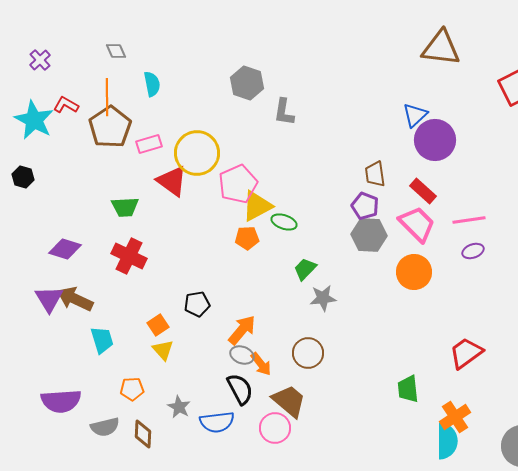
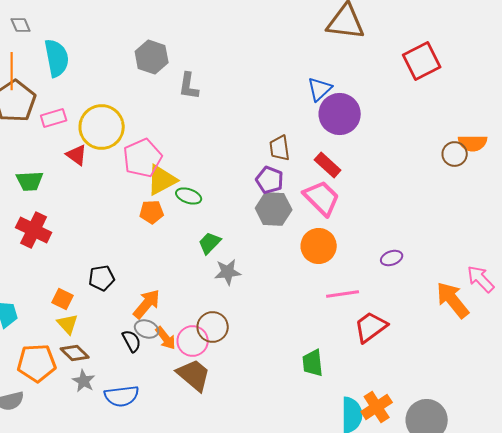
cyan semicircle: (152, 84) -> (57, 58), size x1.5
red triangle: (172, 181) -> (77, 155), size x0.7
pink line: (469, 220) -> (343, 294), moved
purple ellipse: (473, 251) -> (392, 258), moved
orange square: (158, 325) -> (63, 299), turned -30
orange pentagon: (132, 389) -> (37, 363), size x1.6
black semicircle: (240, 389) -> (132, 341), moved, size x0.7
orange cross: (455, 417) -> (377, 407), moved
pink circle: (275, 428) -> (193, 341), moved
brown diamond: (143, 434) -> (75, 353), moved, turned -48

